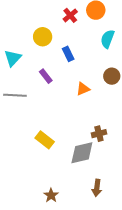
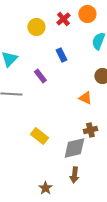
yellow circle: (43, 37) -> (36, 27), moved
orange triangle: (83, 89) -> (85, 98), moved, turned 48
brown arrow: (97, 188) -> (74, 175), moved

